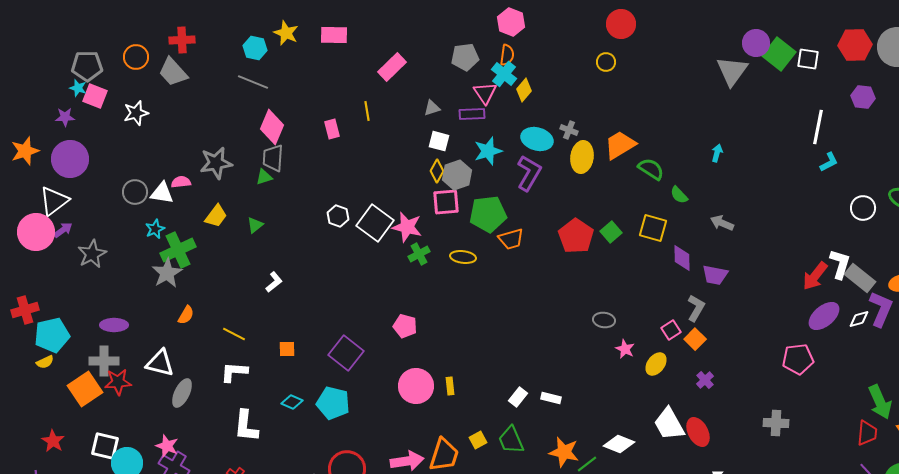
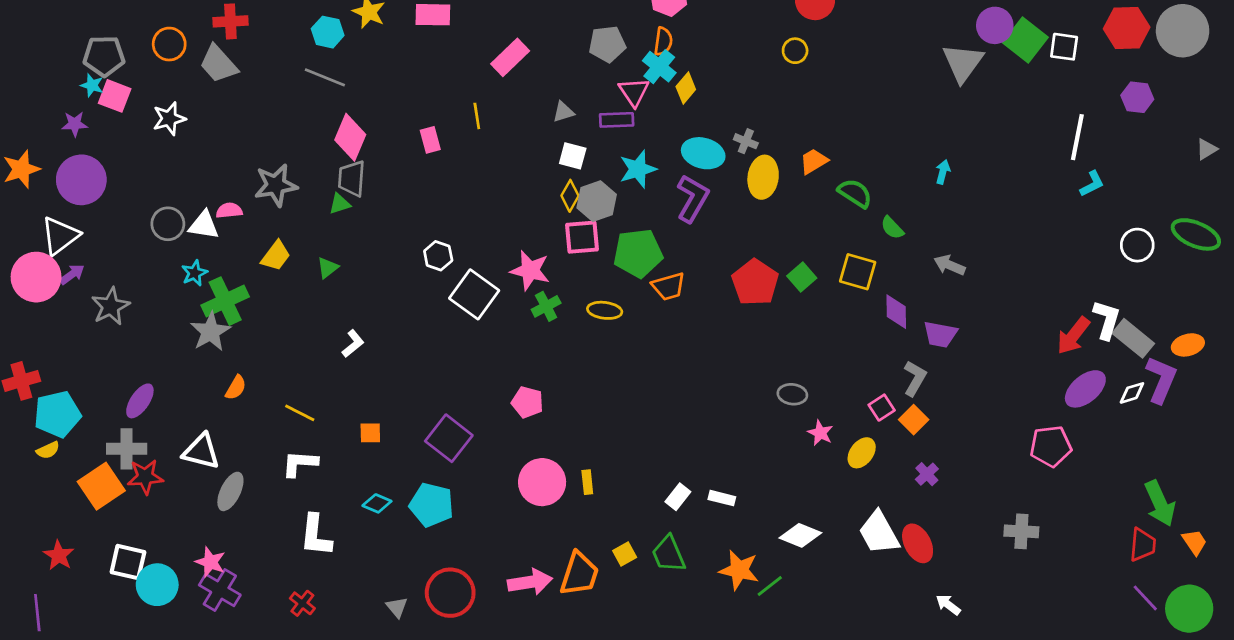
orange trapezoid: (620, 145) -> (814, 161), size x0.7
white square: (375, 223) -> (474, 294), moved
purple ellipse: (114, 325) -> (140, 401), turned -56
white diamond: (619, 444) -> (800, 535), moved

